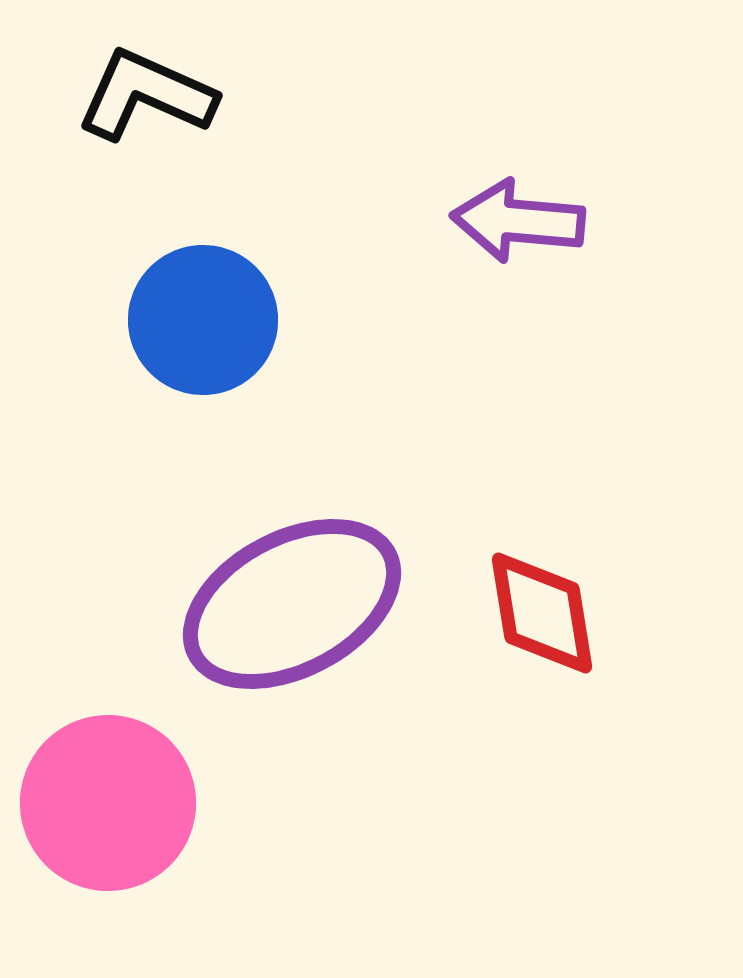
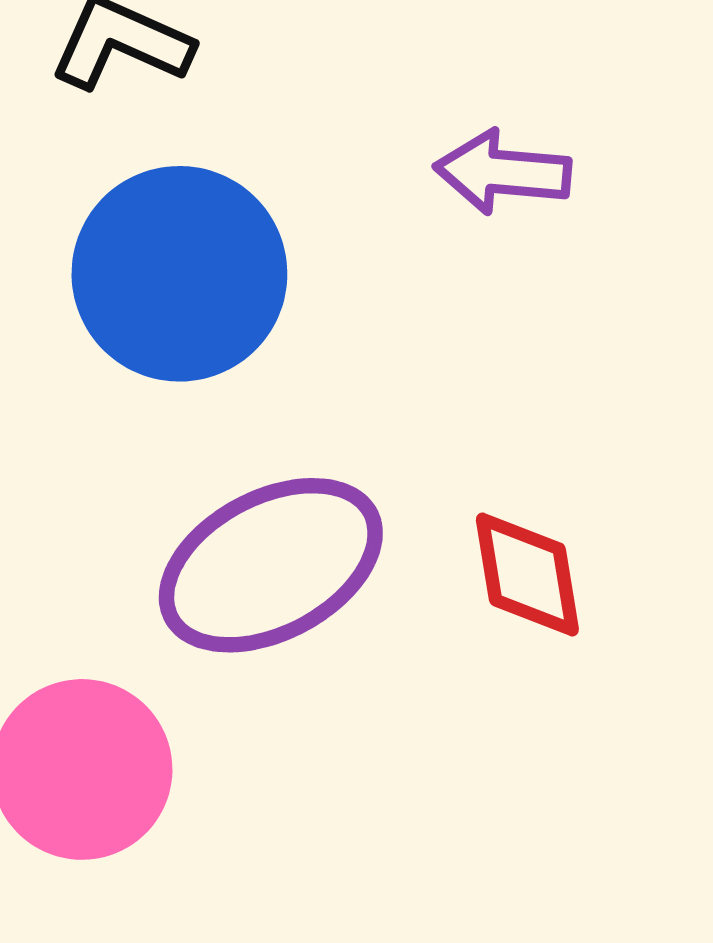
blue circle: (203, 320) -> (179, 274), size x1.4

